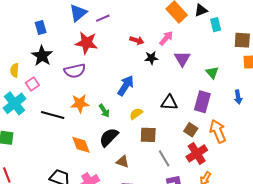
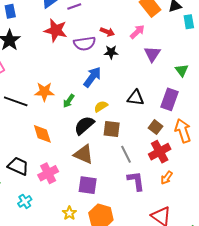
black star: (151, 58) -> (111, 52), moved
purple semicircle: (75, 71) -> (85, 44), moved
green arrow: (104, 111) -> (69, 101), turned 64
black semicircle: (109, 137) -> (84, 125), moved
brown triangle: (123, 162) -> (83, 154), size x1.5

